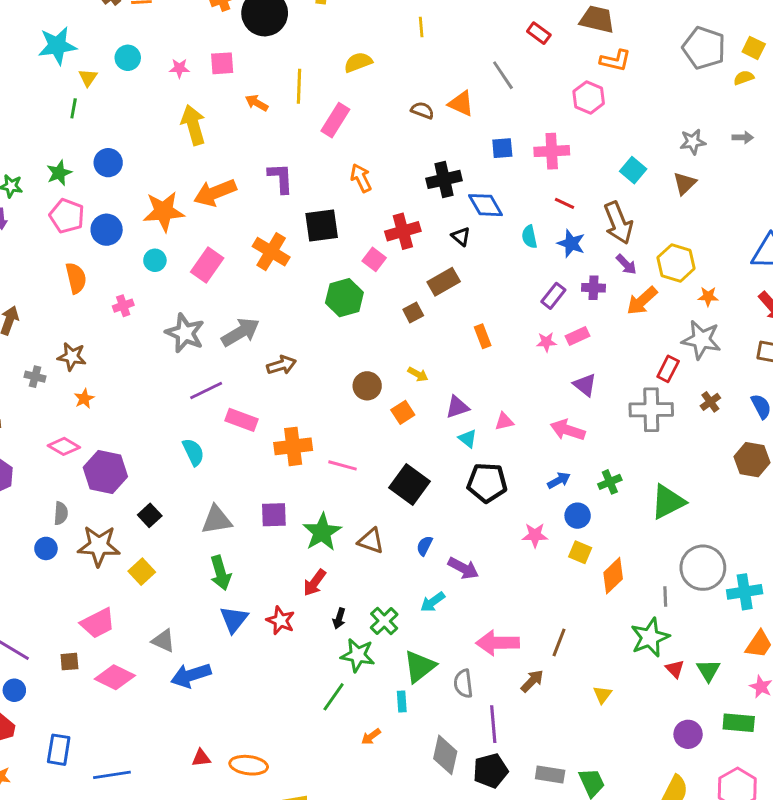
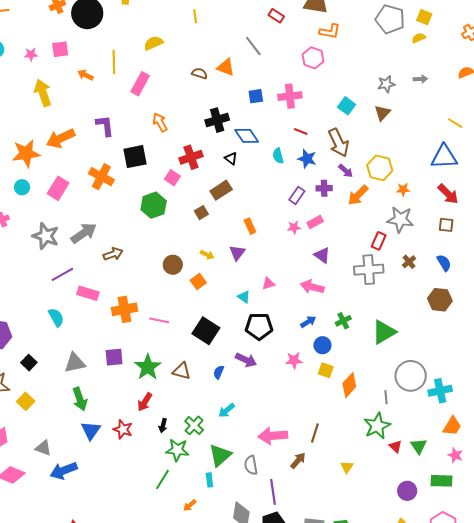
purple triangle: (457, 407) -> (237, 253), moved, turned -30
purple arrow: (463, 568) -> (246, 360), moved

